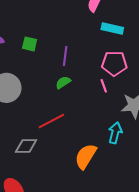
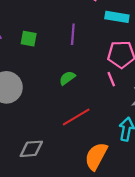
purple line: (65, 56) -> (73, 34), moved
red line: (51, 121) -> (76, 117), moved

